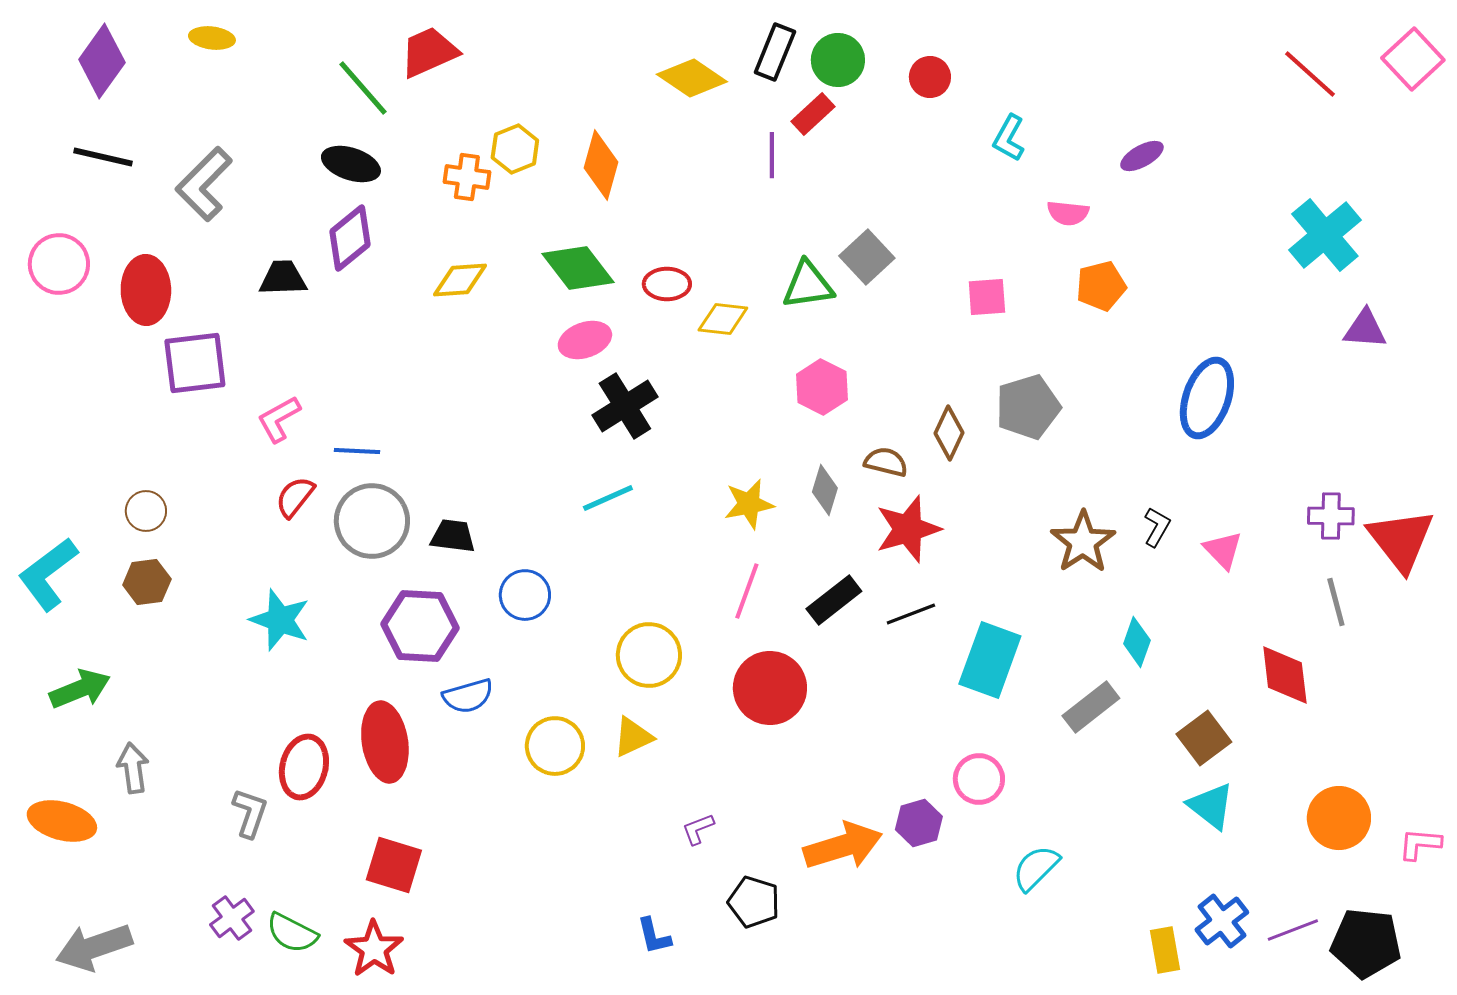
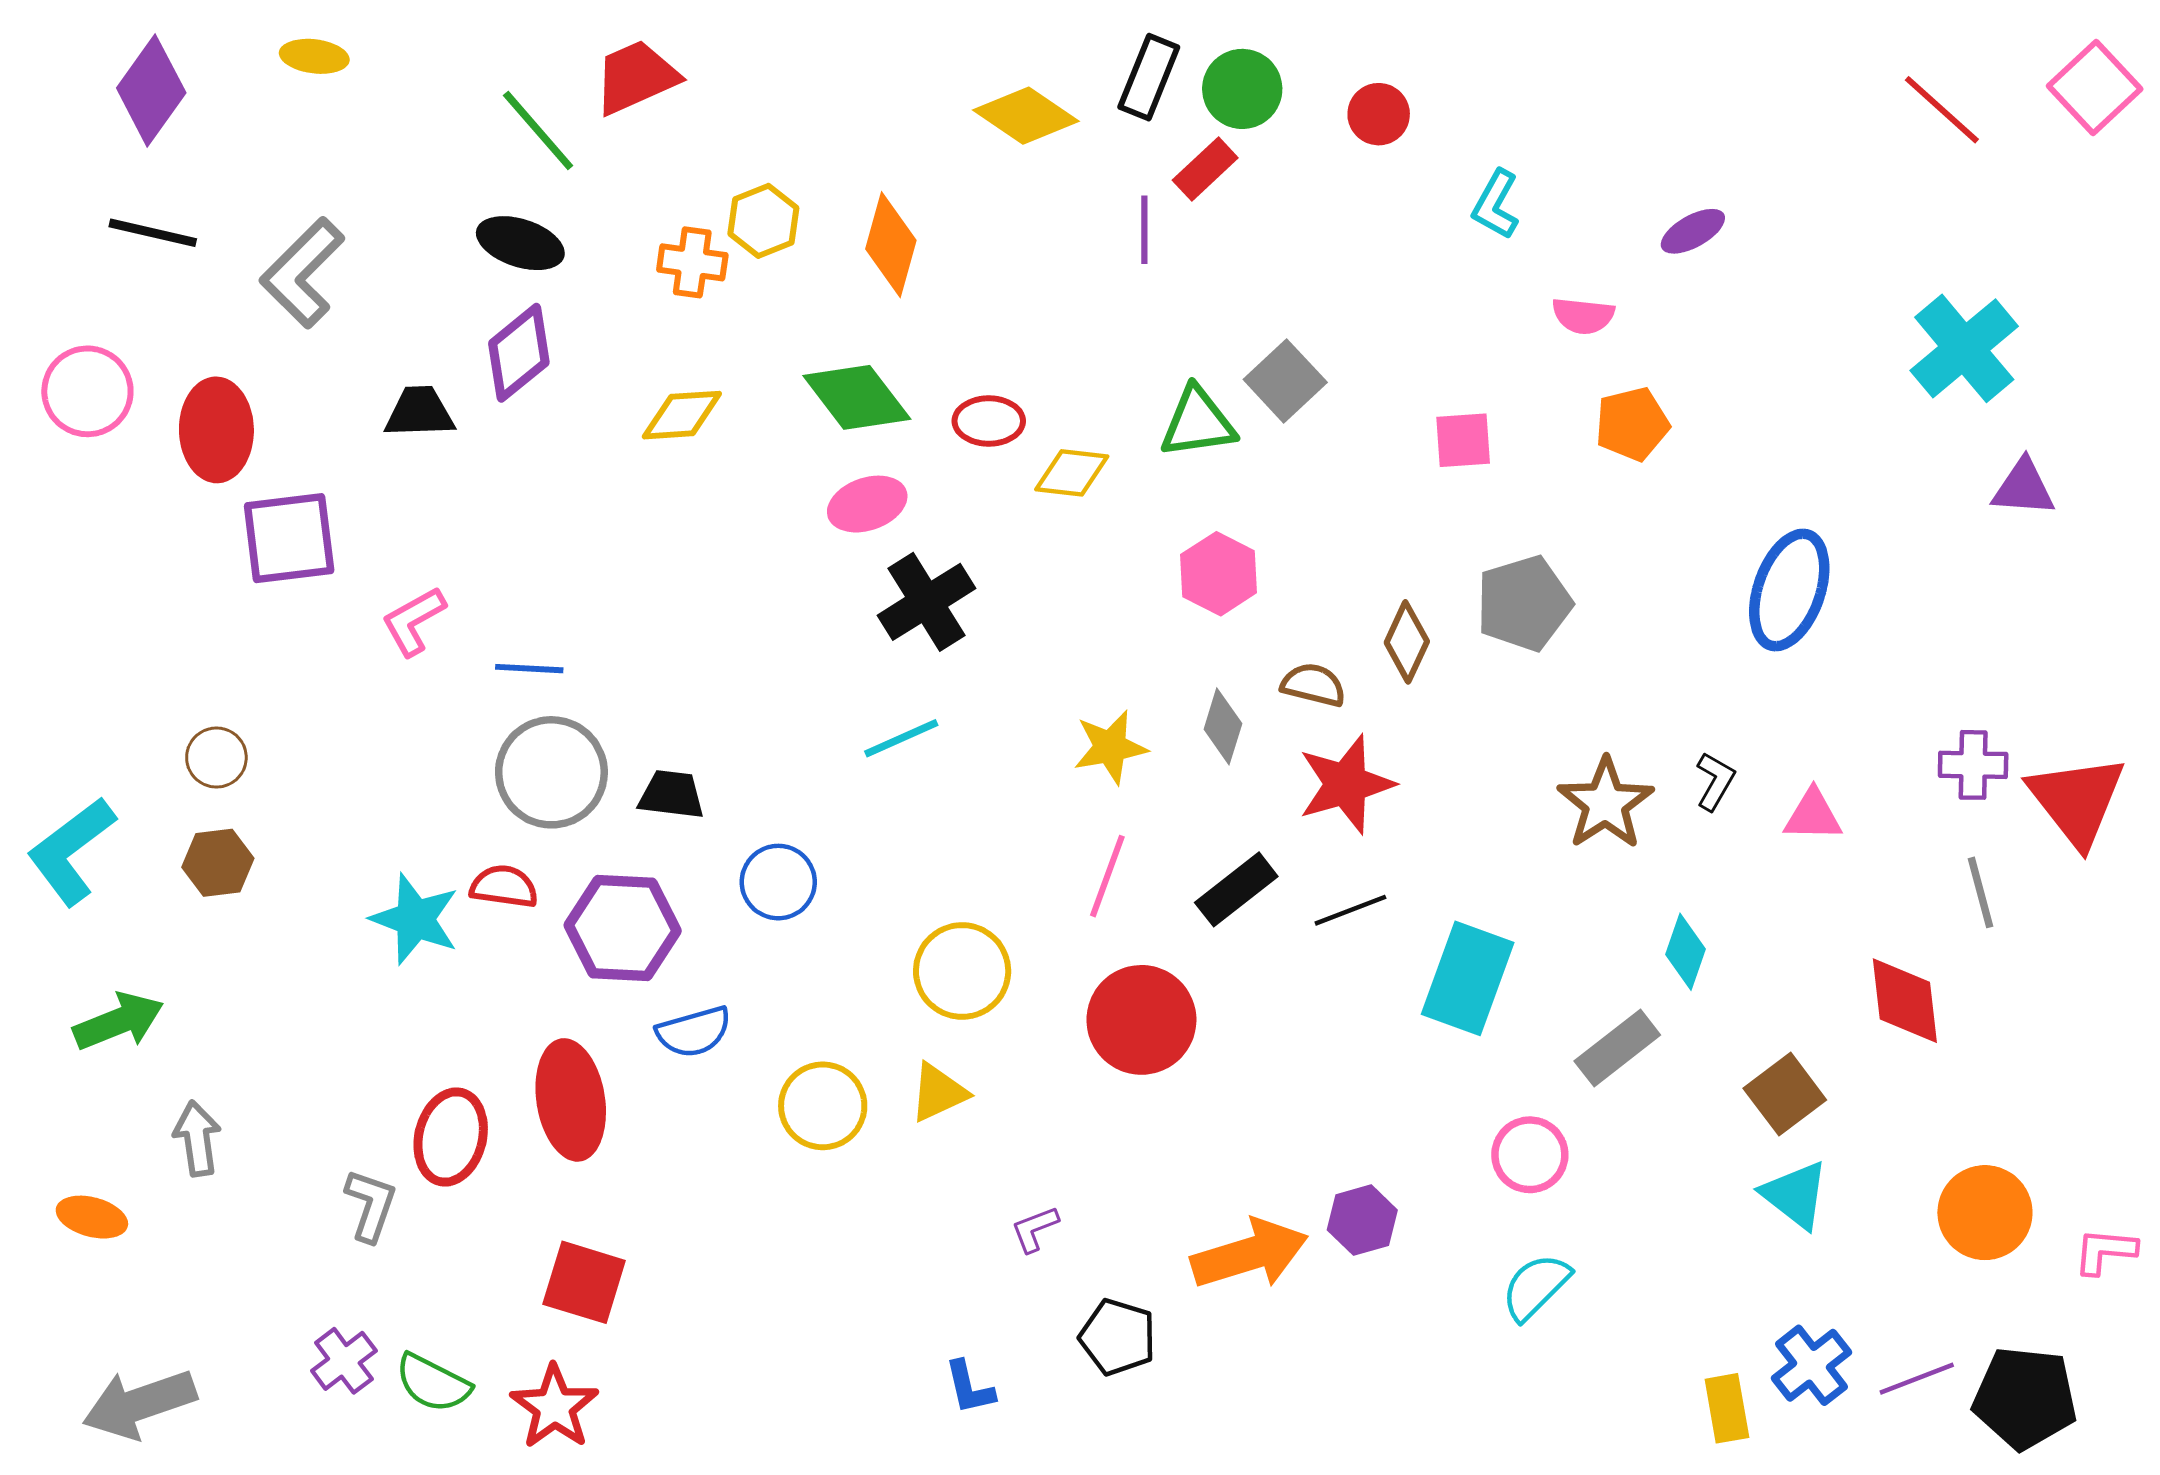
red semicircle: (295, 497) -> (504, 886), moved, turned 60
pink triangle: (1223, 550) -> (1813, 815), turned -45
pink circle: (979, 779) -> (1530, 1155), moved
orange ellipse: (62, 821) -> (92, 1217), size x0.7

